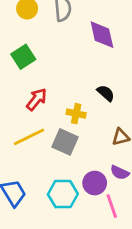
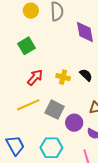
yellow cross: (76, 114) -> (63, 77), moved
purple circle: (95, 183) -> (74, 123), moved

